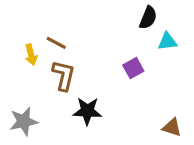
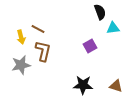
black semicircle: (148, 18) -> (100, 12), turned -42
black star: (87, 111) -> (83, 85), moved
gray star: (24, 121) -> (21, 65), moved

